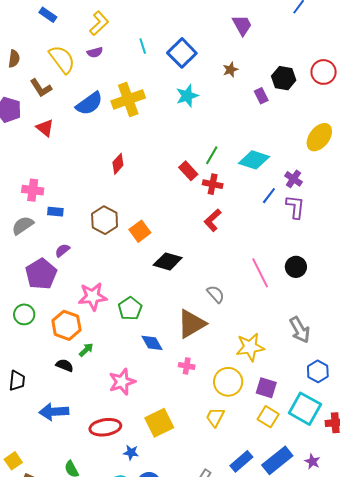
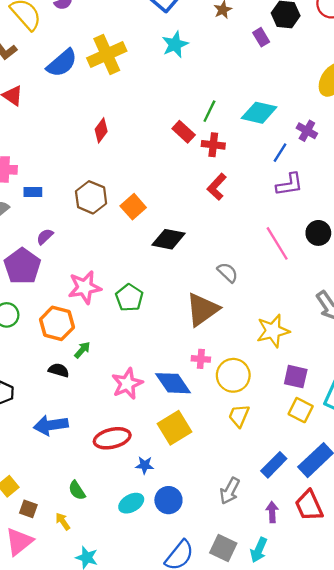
purple L-shape: (295, 207) -> (289, 184), moved, turned 80
blue diamond: (152, 343) -> (173, 383), moved, size x1.4
yellow circle: (228, 382) -> (233, 375), moved

